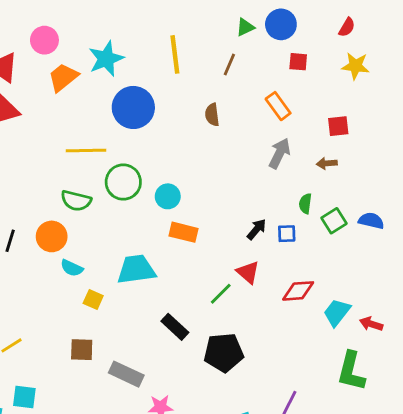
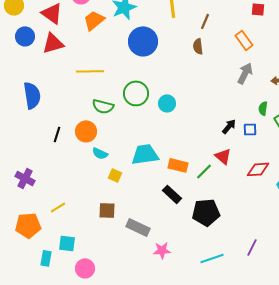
brown line: (229, 64) -> (205, 21), moved
yellow line: (86, 150) -> (90, 71), moved
orange rectangle: (183, 232) -> (178, 165), moved

